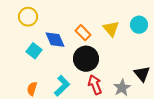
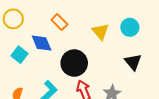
orange rectangle: (83, 33) -> (59, 22), moved
black triangle: (142, 74) -> (133, 62), moved

